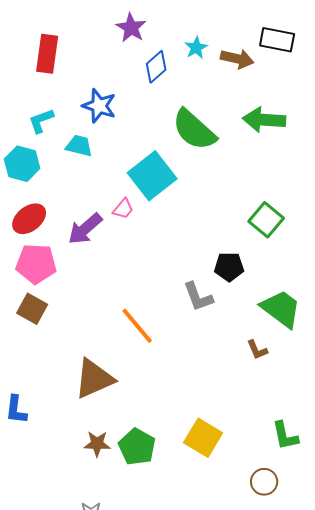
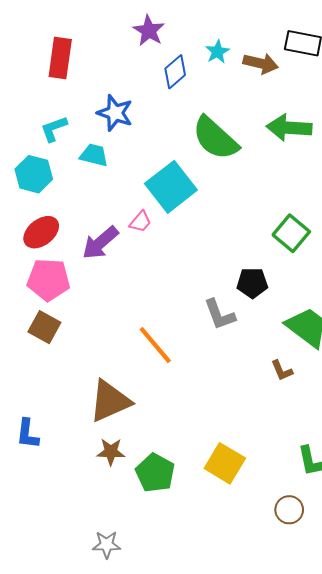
brown star: (97, 444) -> (111, 452), moved

